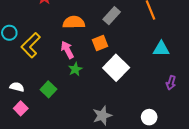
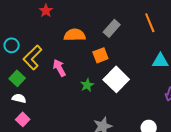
pink arrow: (67, 50) -> (59, 68), moved
green star: (75, 69) -> (87, 85), moved
green square: (48, 89) -> (17, 78), moved

